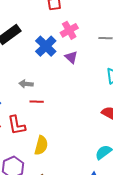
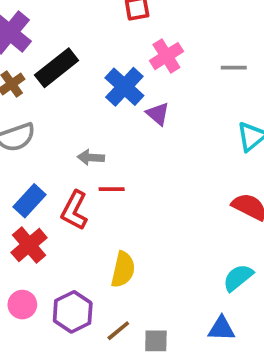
purple triangle: (71, 57) -> (158, 114), moved
red L-shape: (17, 125) -> (74, 210), moved, turned 40

